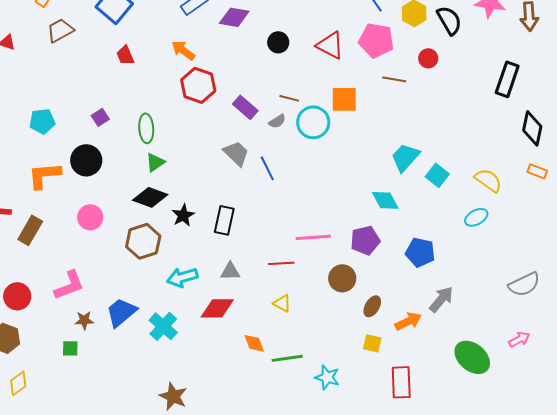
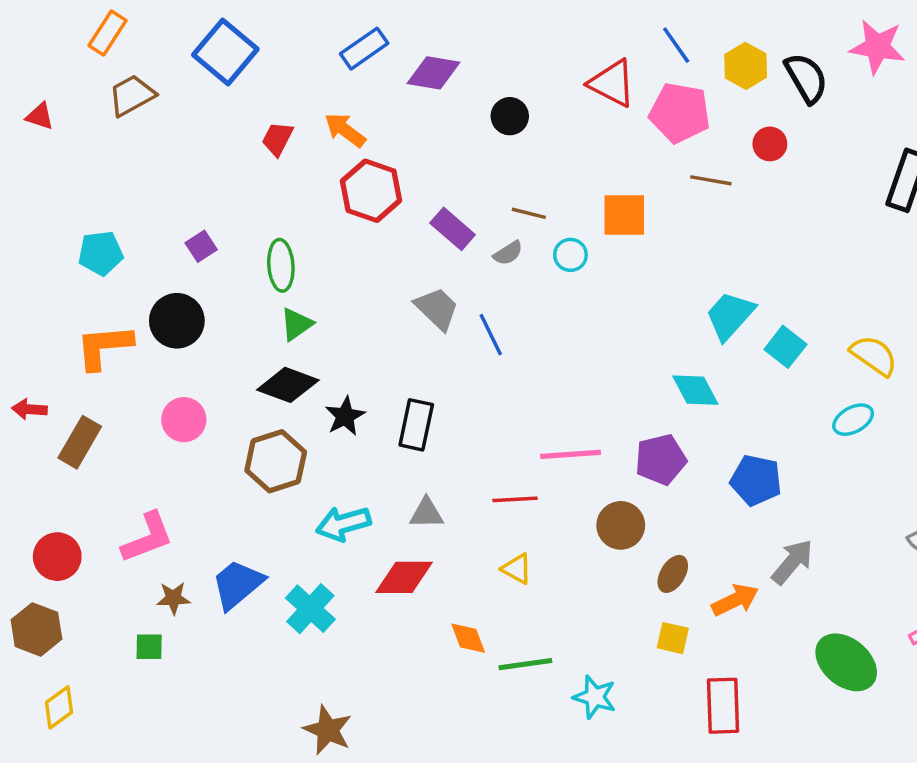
red triangle: (330, 45) -> (612, 83), moved
red trapezoid: (125, 55) -> (277, 139), moved, turned 50
cyan circle: (313, 122) -> (570, 255), size x0.6

